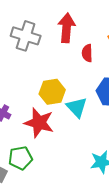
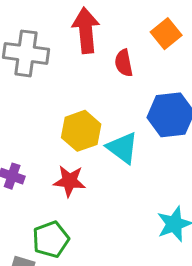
red star: (39, 123) -> (69, 181), size x0.7

